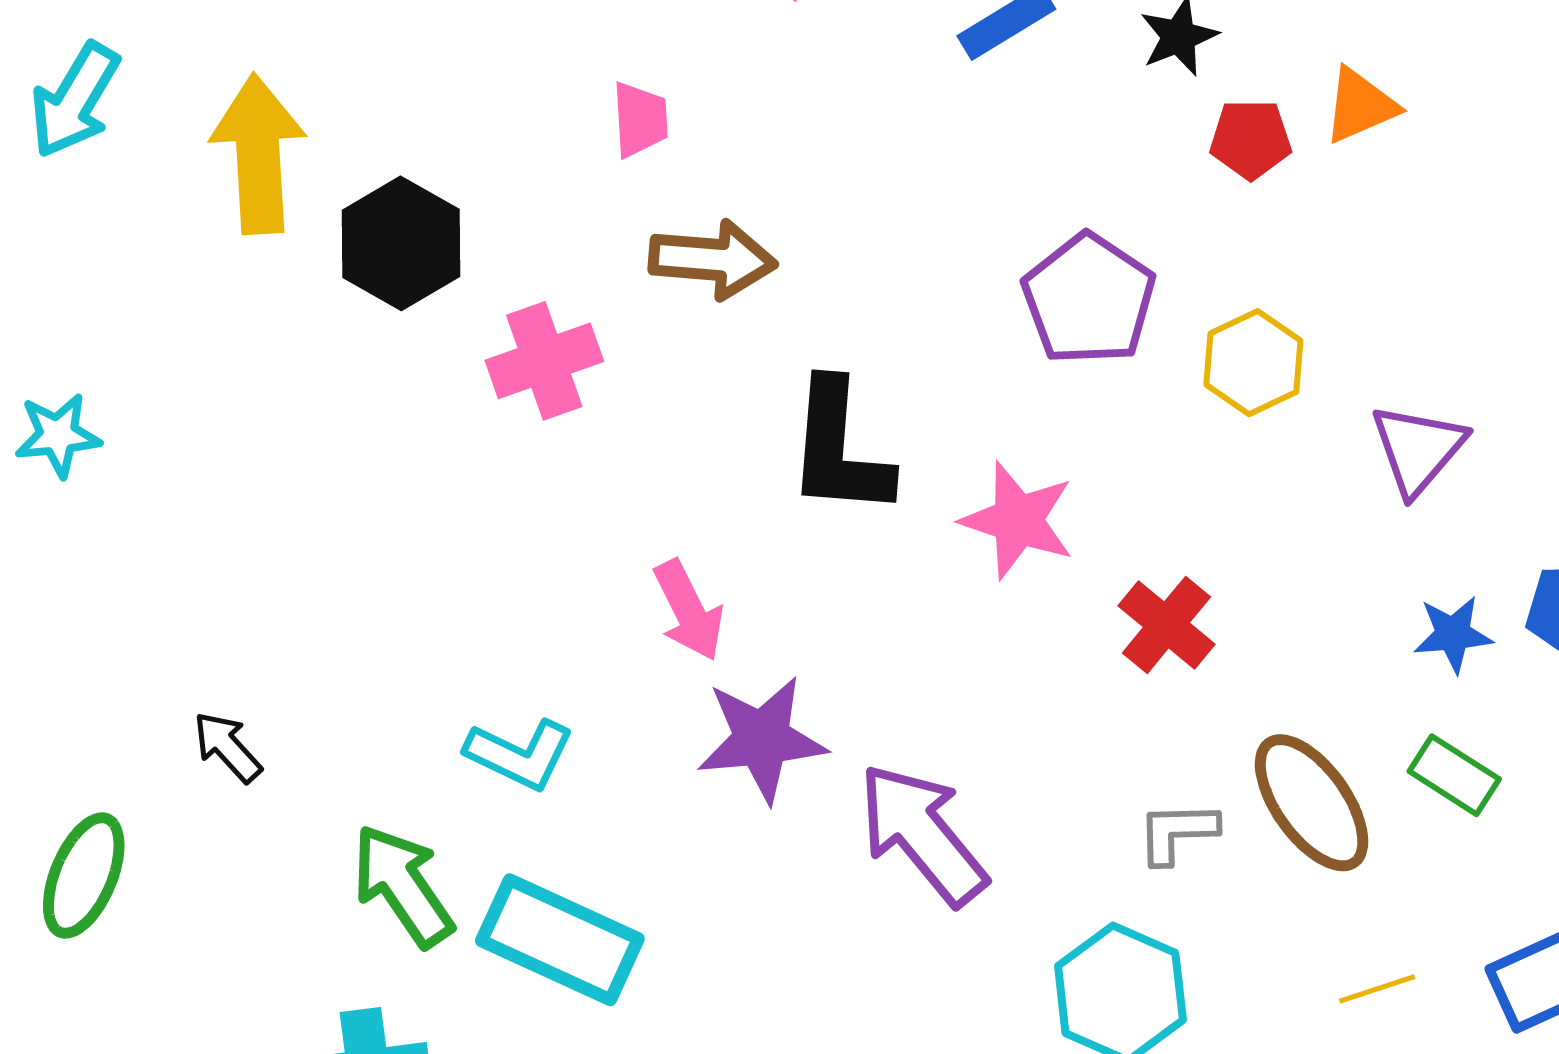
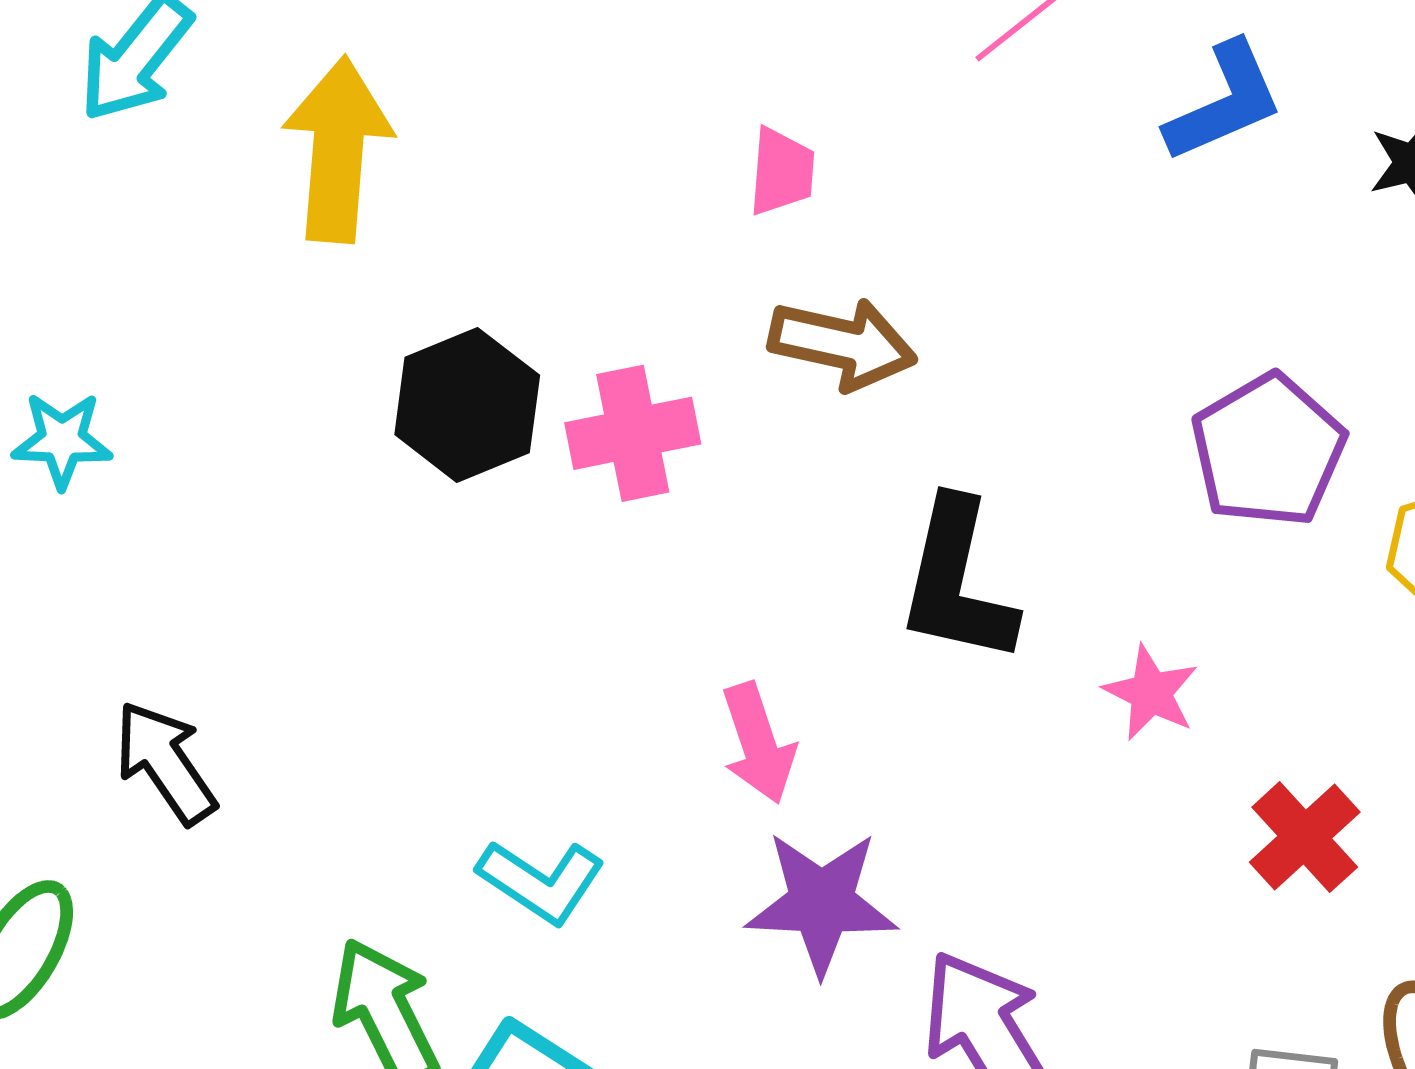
black hexagon: (401, 243) -> (467, 405), moved
pink star: (1018, 520) -> (1151, 693), size x0.7
black arrow: (227, 747) -> (165, 763), moved, size x1.4

